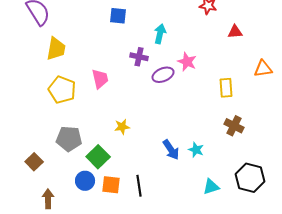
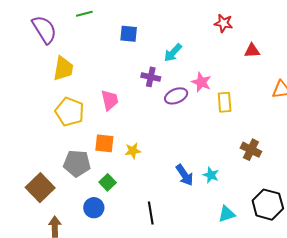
cyan arrow: (160, 34) -> (173, 53), turned -150
yellow rectangle: (226, 88) -> (225, 102), moved
green square: (98, 157) -> (108, 182), size x0.7
brown square: (34, 162) -> (40, 188), size x1.5
orange square: (111, 185) -> (104, 143), moved

